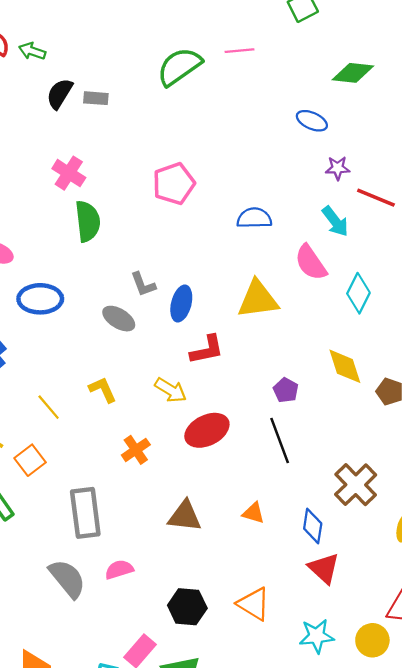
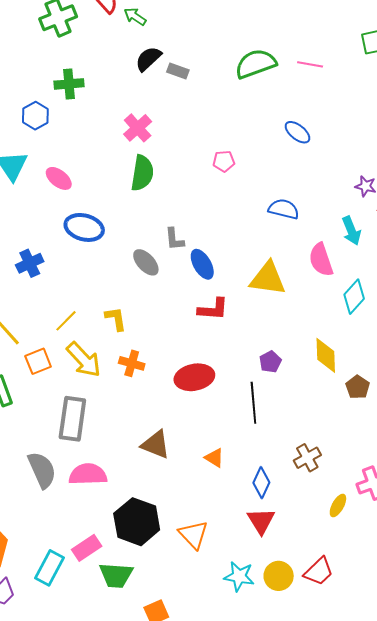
blue ellipse: (312, 121) -> (297, 132), moved
pink pentagon: (174, 184) -> (224, 161), size x0.6
blue ellipse: (181, 304) -> (202, 264), turned -60
yellow arrow: (171, 390) -> (84, 360), moved, size x1.4
yellow line: (49, 407) -> (66, 321), turned 70
orange cross: (136, 450) -> (132, 363), moved, turned 35
brown cross: (356, 485) -> (307, 458), size x0.7
pink semicircle: (119, 570) -> (88, 474), size x1.5
black hexagon: (187, 607) -> (137, 522), size x1.4
yellow circle: (372, 640) -> (279, 576), moved

